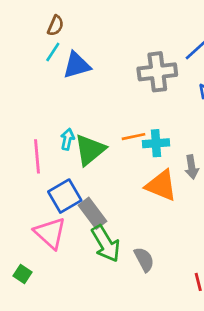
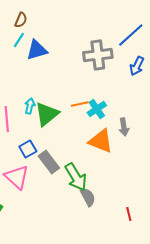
cyan cross: (156, 143) -> (97, 109), turned -30
blue square: (65, 196) -> (28, 149), size x0.7
green arrow: (106, 244) -> (76, 177), moved

